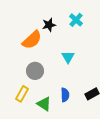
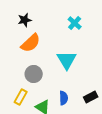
black star: (49, 25) -> (25, 20), moved
cyan triangle: (68, 57) -> (67, 60), size x1.5

